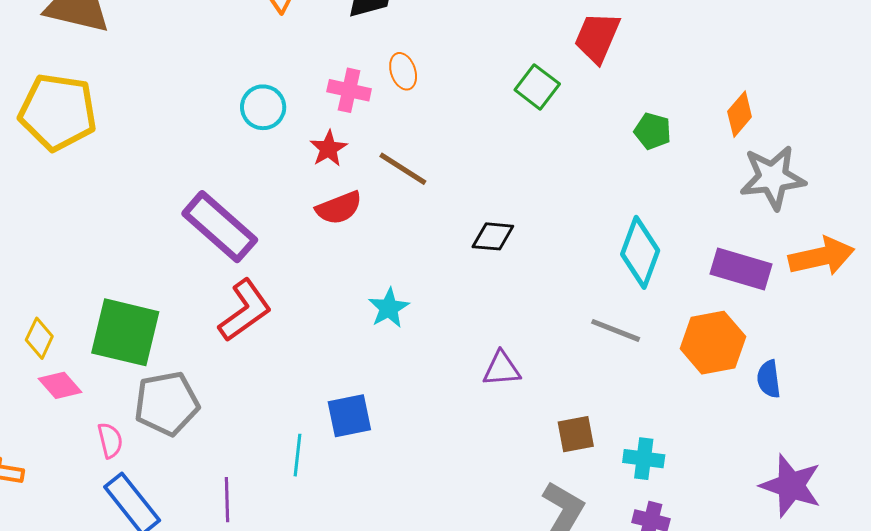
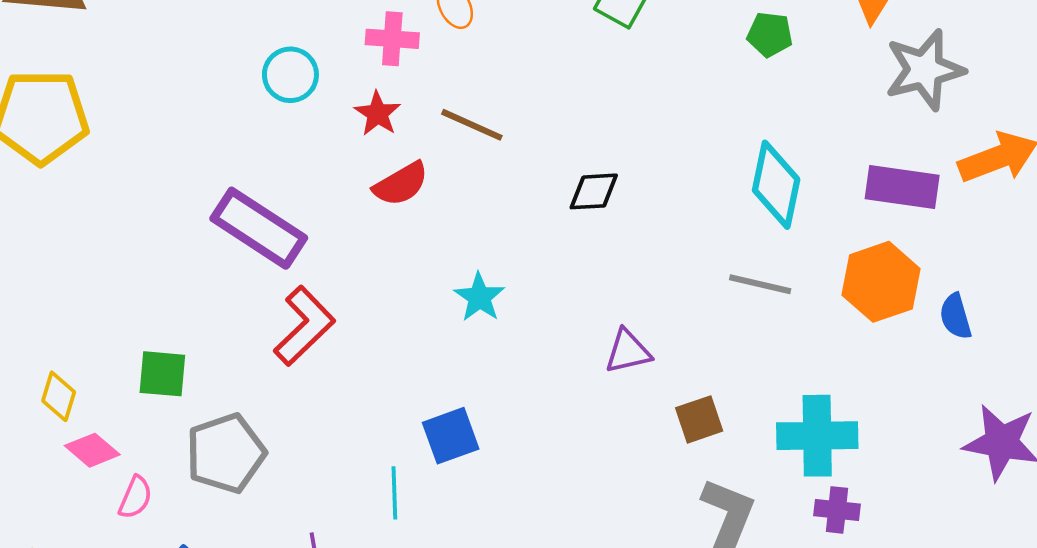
green square: (125, 332) -> (162, 374), size x0.6
brown square: (576, 434) -> (699, 419), moved
pink semicircle: (110, 440) -> (135, 497), moved, turned 45
cyan cross: (644, 459) -> (817, 436), size x1.6

